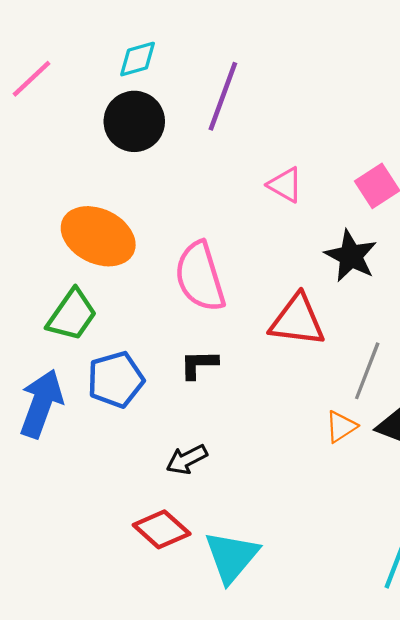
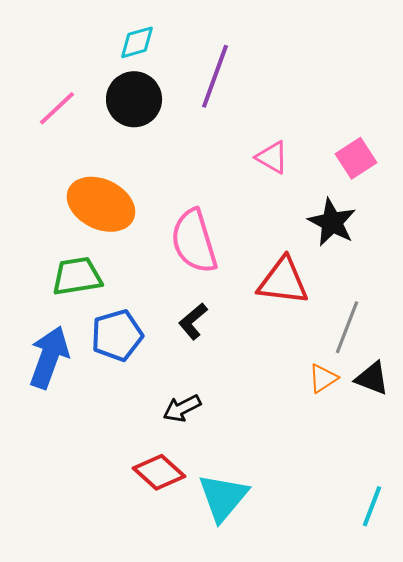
pink line: (31, 79) -> (57, 108), moved
green trapezoid: (72, 315) -> (77, 276), turned -134
black L-shape: (199, 364) -> (193, 321), turned -39

